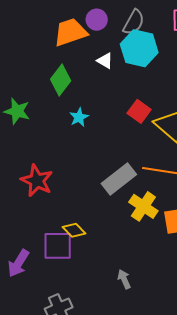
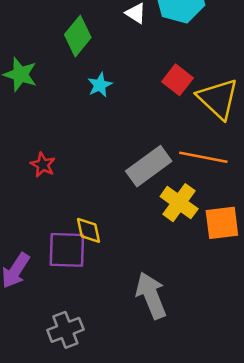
red star: (37, 181) -> (43, 165), size x0.6
yellow diamond: (74, 230) -> (89, 230), turned 30
gray arrow: (124, 279) -> (151, 295), size x1.8

